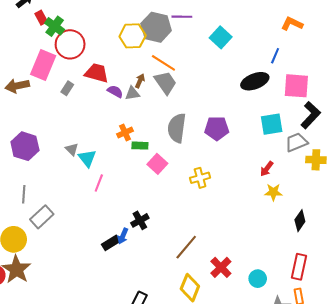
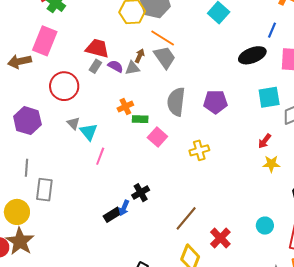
red circle: (70, 44) -> (64, 86), moved
gray rectangle: (67, 88) -> (95, 66), moved
gray rectangle: (42, 217) -> (44, 190), turned -40
cyan circle: (258, 279) -> (265, 226), moved

